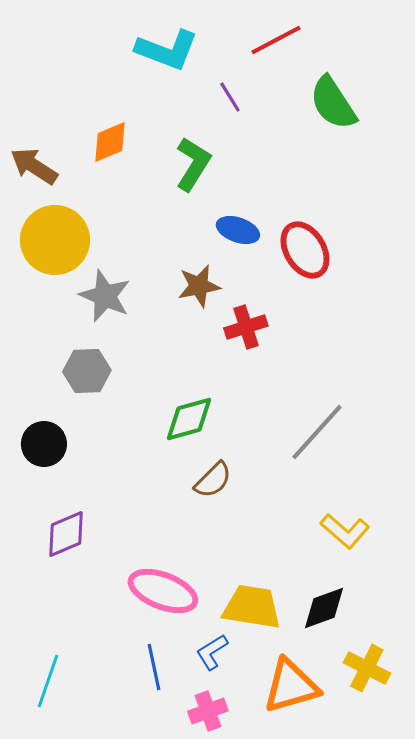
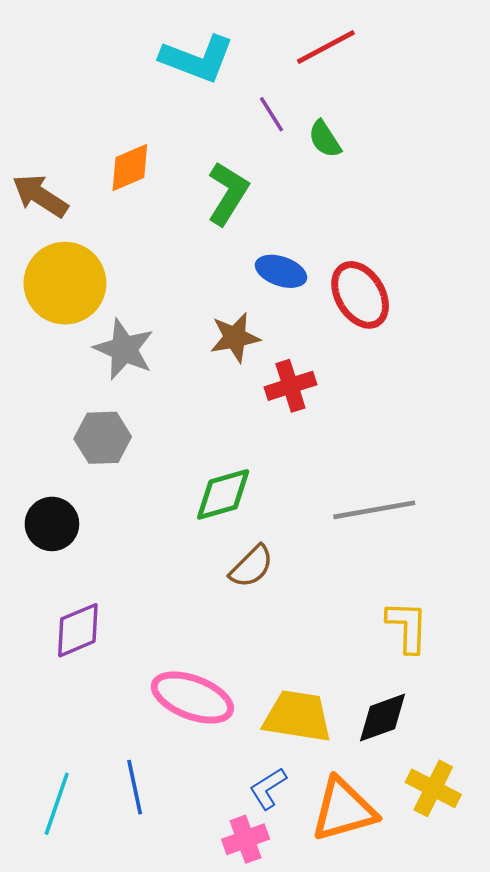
green semicircle: (333, 103) -> (325, 139), moved, size x0.6
gray line: (317, 432) -> (374, 510), turned 38
yellow L-shape: (345, 531) -> (407, 627), turned -129
blue L-shape: (212, 652) -> (268, 788), moved
blue line: (154, 667) -> (135, 787), moved

